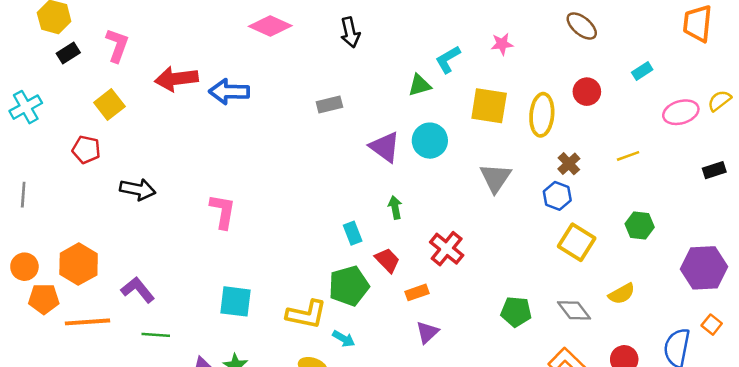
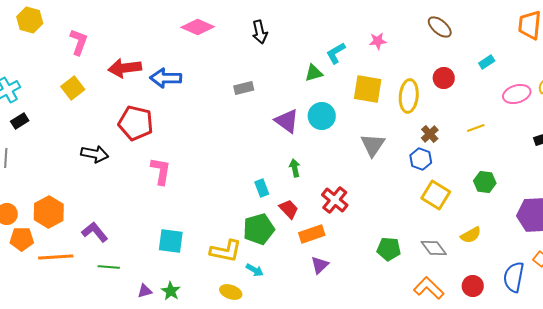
black rectangle: (68, 53) -> (20, 121), moved
red pentagon: (86, 150) -> (136, 123), moved, size x1.6
orange rectangle: (417, 292) -> (312, 234), size x1.4

